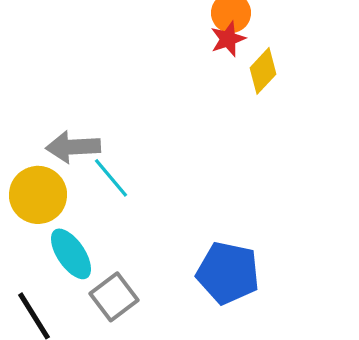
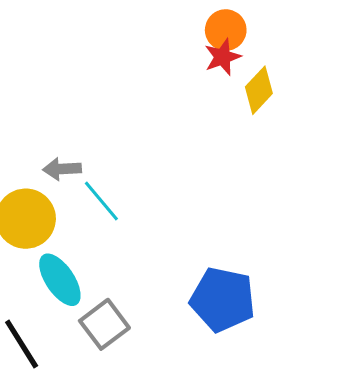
gray arrow: (73, 147) -> (62, 169), size x0.7

